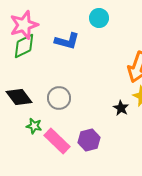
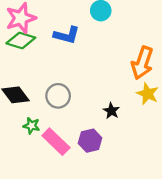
green diamond: (24, 46) -> (21, 40), turned 44
black star: (121, 108) -> (111, 111), moved

